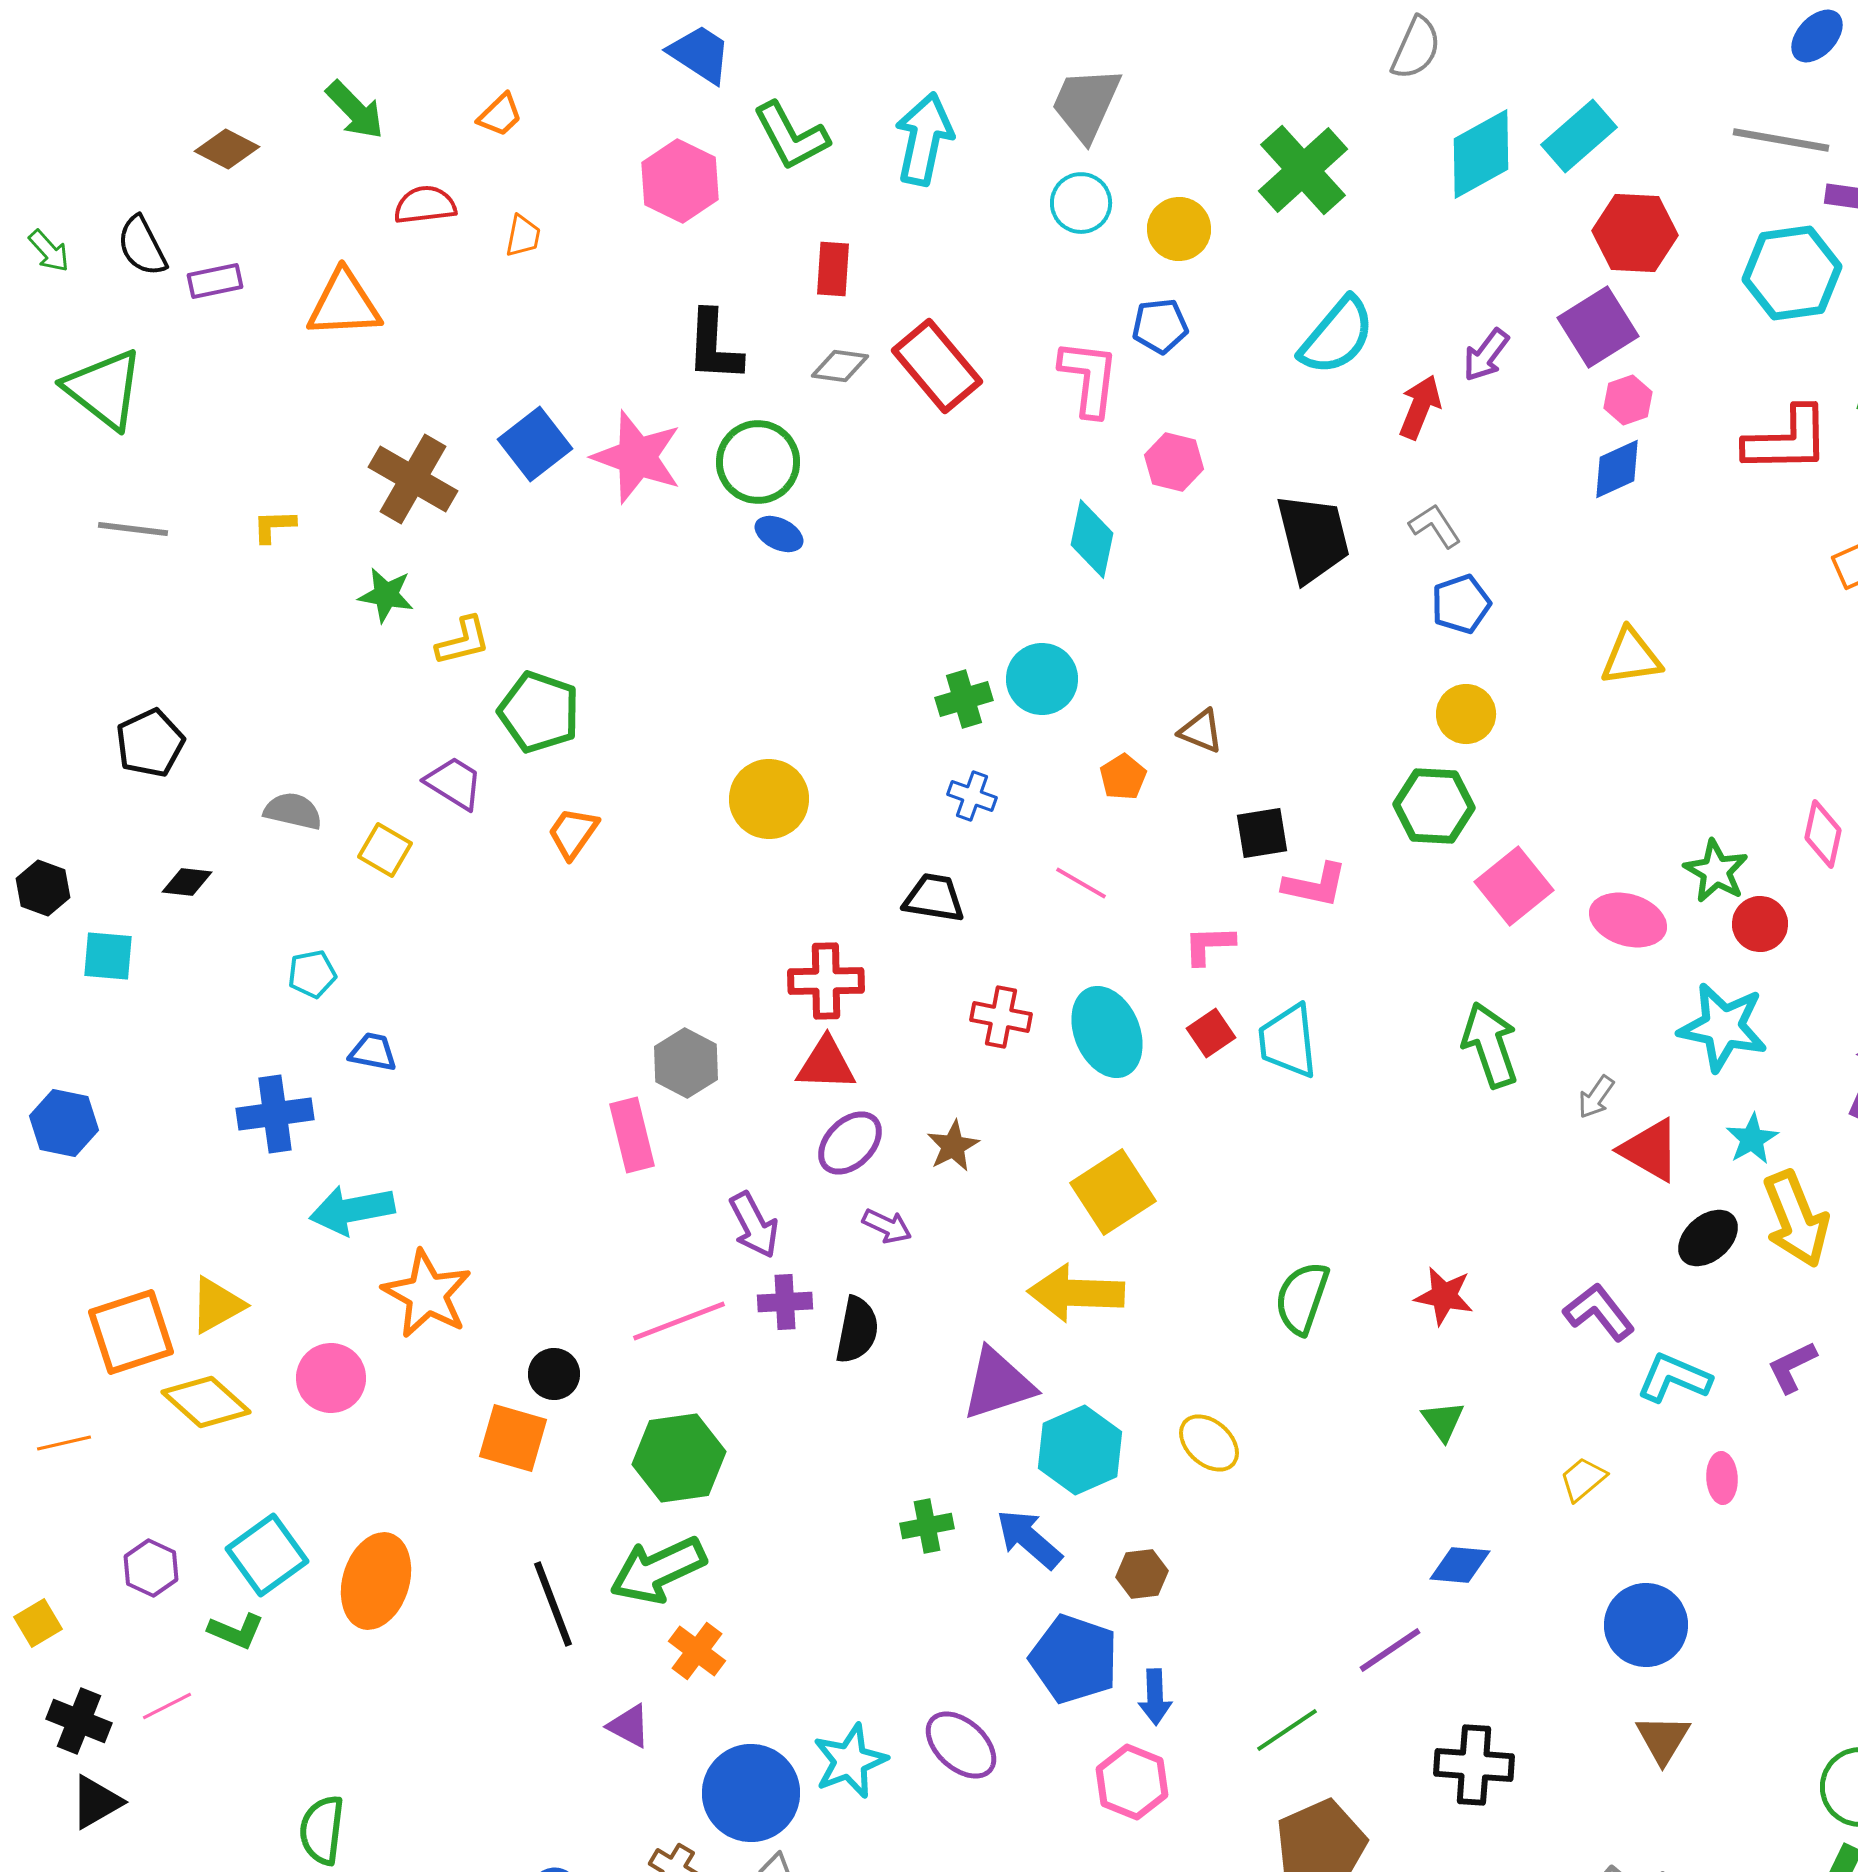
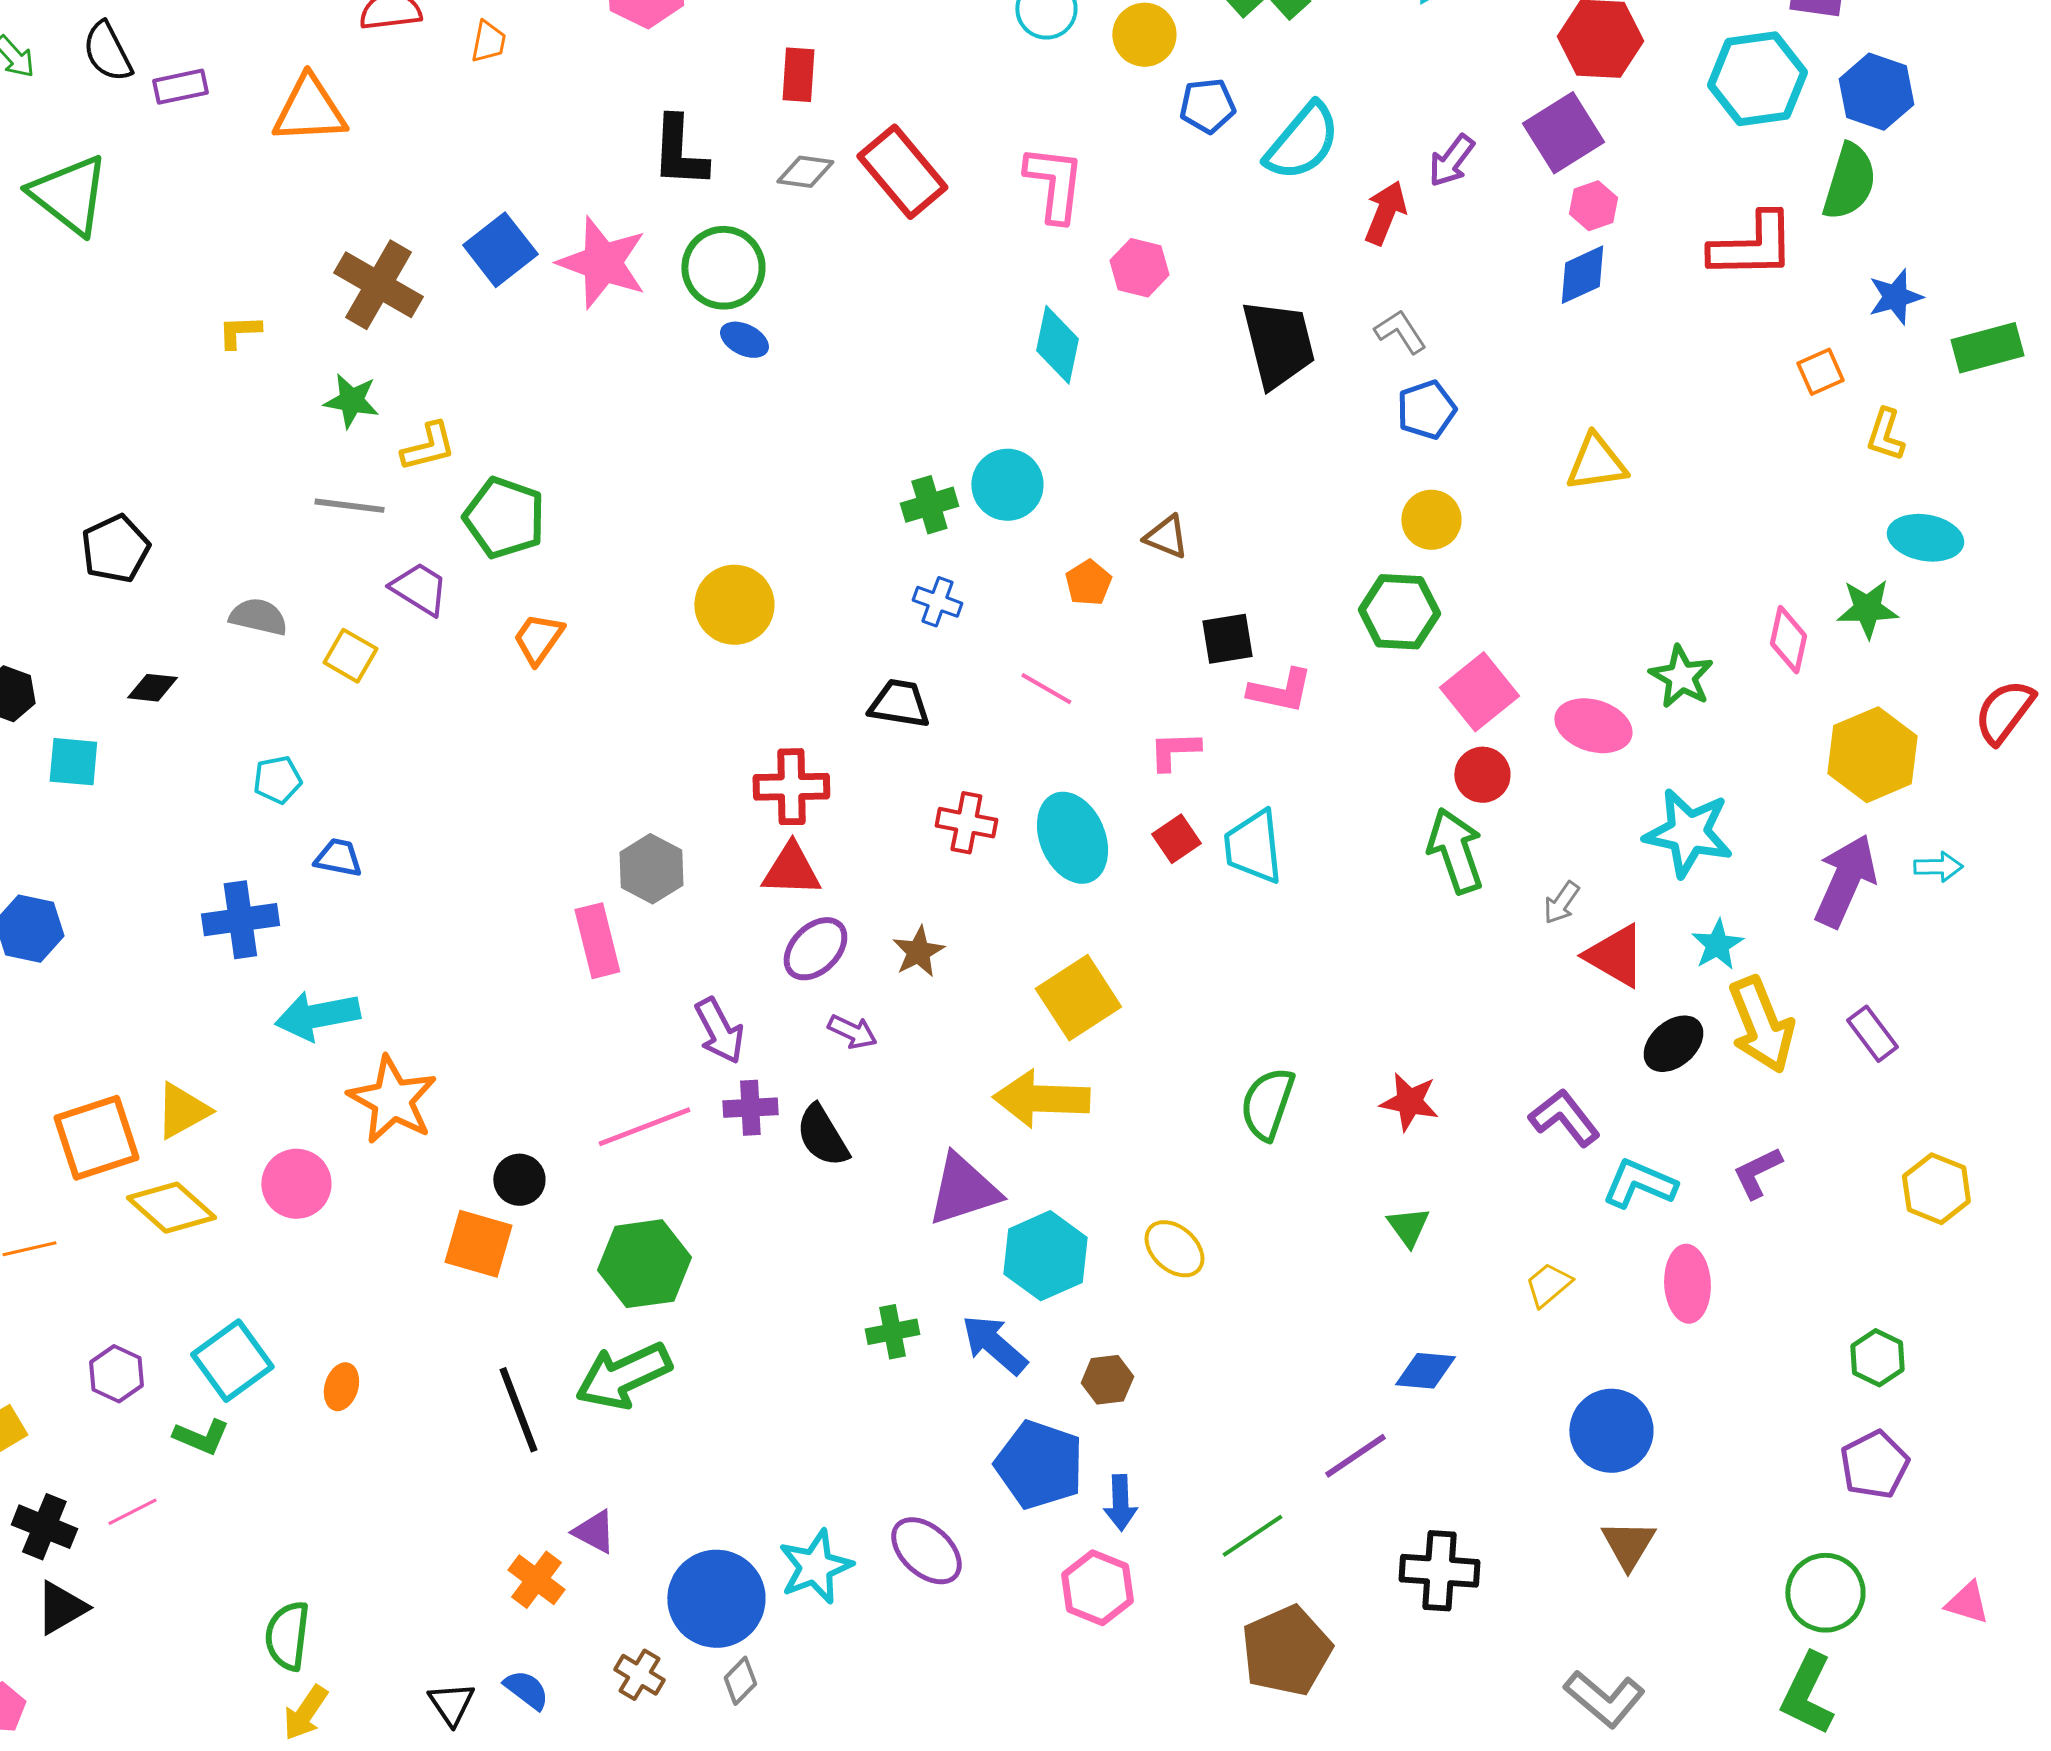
blue pentagon: (1160, 326) -> (1207, 106), moved
gray line: (133, 529) -> (349, 506), moved
red circle: (1760, 924) -> (1482, 775), moved
black semicircle: (857, 1330) -> (822, 1136), turned 138
pink ellipse: (1722, 1478) -> (1687, 1284), size x1.5
orange ellipse: (376, 1581) -> (341, 1387), size x0.5
orange cross: (697, 1651) -> (536, 1580), moved

